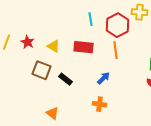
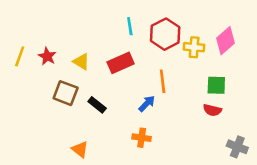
yellow cross: (140, 12) -> (194, 47), moved
red rectangle: (84, 47) -> (121, 63), turned -30
orange line: (116, 50) -> (163, 81), moved

